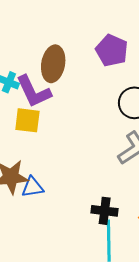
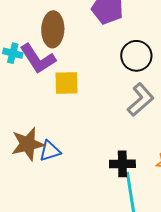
yellow square: (27, 120) -> (66, 83), moved

